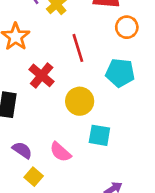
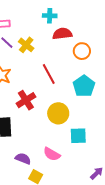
cyan pentagon: (120, 73) -> (84, 86), turned -30
red cross: (42, 75) -> (26, 100), turned 30

